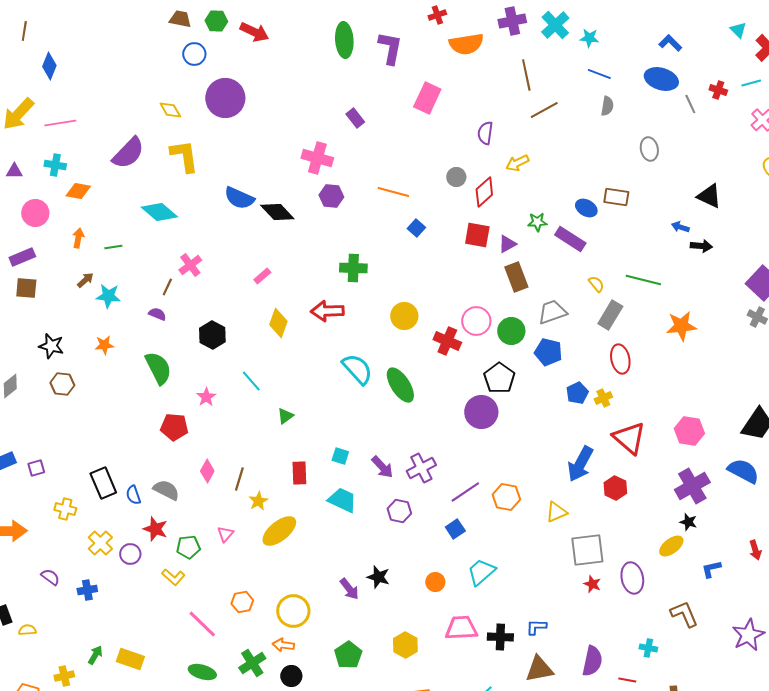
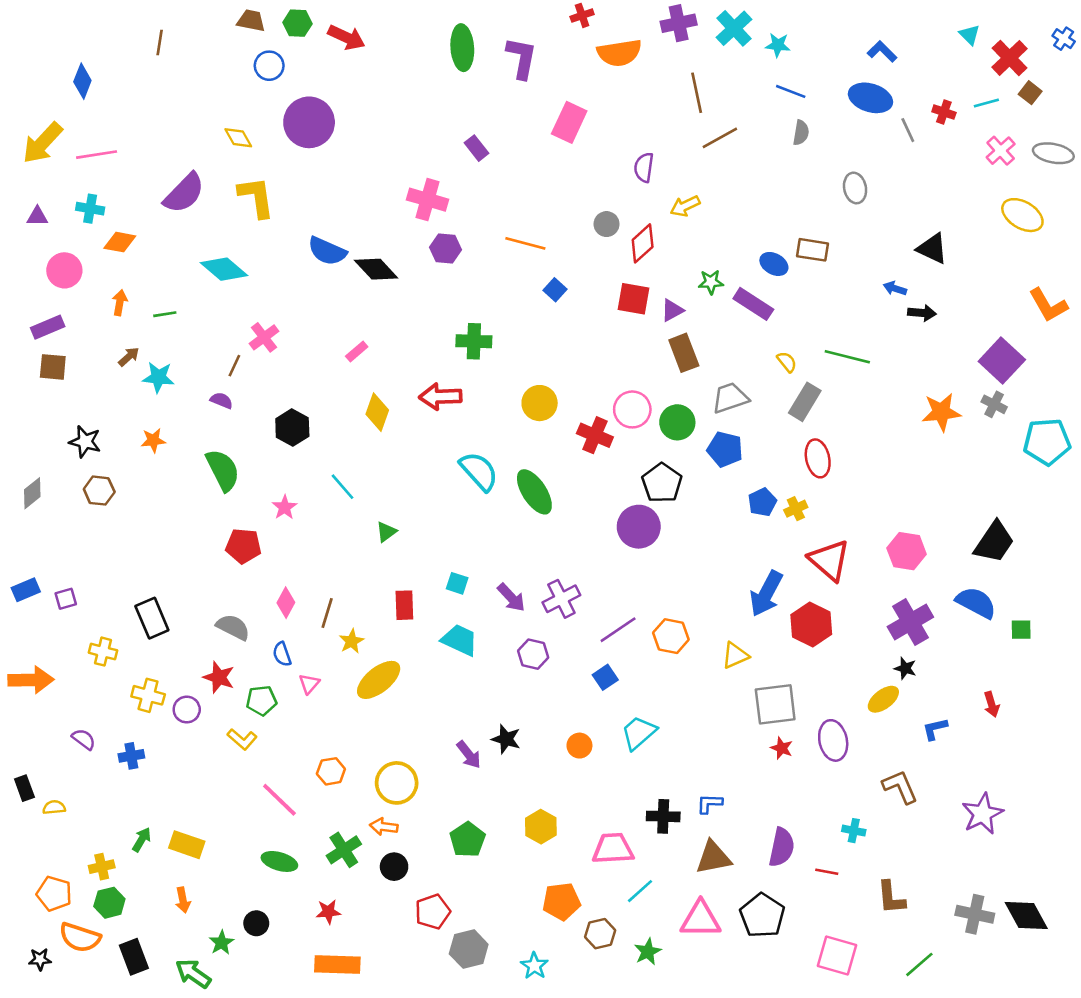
brown line: (24, 31) -> (160, 42), moved
orange star: (681, 326) -> (941, 412), moved
red hexagon: (615, 488) -> (811, 625), size x1.4
blue semicircle: (133, 495) -> (282, 654), moved
yellow cross: (100, 543) -> (148, 695), turned -30
pink trapezoid: (461, 628) -> (613, 849), moved

